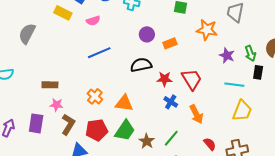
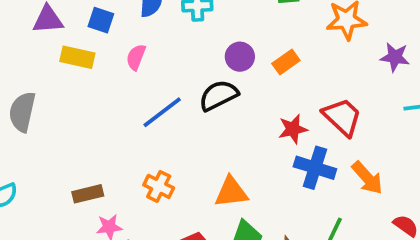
pink semicircle: (93, 21) -> (136, 57), turned 144
black semicircle: (141, 65) -> (218, 95), moved
orange cross: (95, 96) -> (159, 186), moved
blue cross: (171, 102) -> (315, 168), size x1.5

